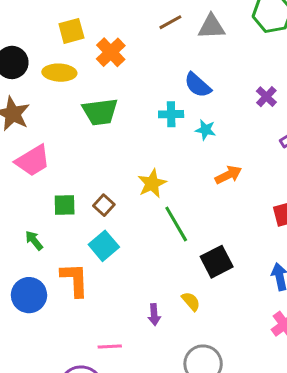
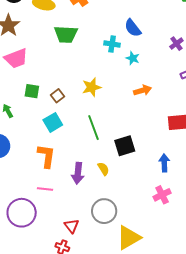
green line: (176, 224) -> (94, 128), moved
orange L-shape: (75, 280) -> (46, 156), moved
purple arrow: (154, 315) -> (78, 173), size x1.5

